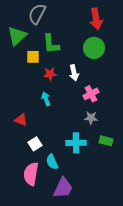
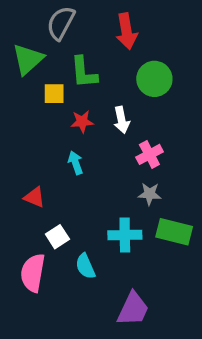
red arrow: (96, 19) -> (126, 31), moved
green rectangle: (106, 141) -> (174, 232), size x1.5
pink semicircle: (31, 174) -> (33, 273), moved
purple trapezoid: (63, 188) -> (133, 309), moved

